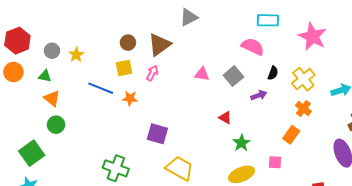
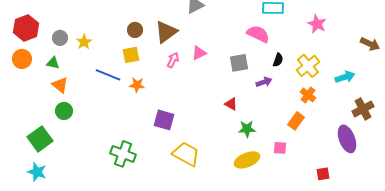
pink star: (312, 37) -> (317, 24), size x0.7
pink arrow: (152, 73) -> (173, 60), moved
pink triangle: (202, 74) -> (199, 53), moved, turned -35
gray square: (233, 76) -> (239, 63), turned 30
green star: (242, 143) -> (247, 129), turned 30

